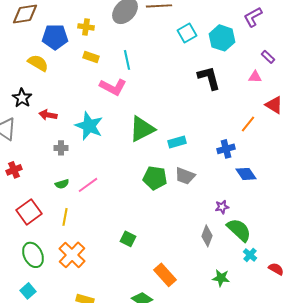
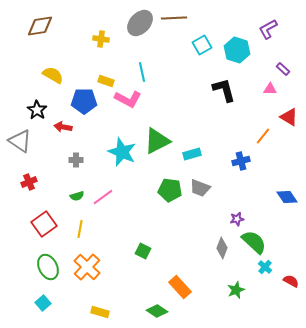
blue pentagon: (55, 37) -> (84, 101), moved
yellow rectangle: (91, 57) -> (106, 81), moved
cyan star: (89, 126) -> (122, 152), moved
blue diamond: (246, 174) -> (287, 197), moved
green star: (221, 278) -> (236, 290), turned -30

